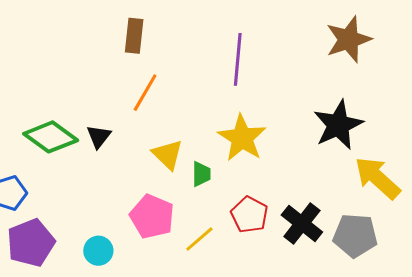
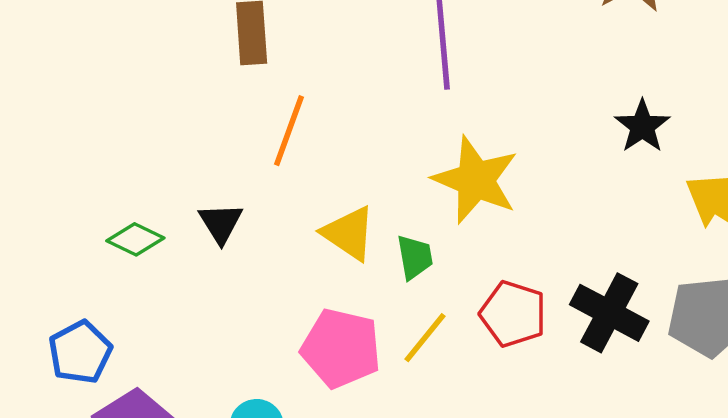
black star: (338, 125) -> (642, 126), size x0.6
green diamond: (51, 137) -> (135, 239), size x0.6
yellow line: (199, 239) -> (425, 338), moved

